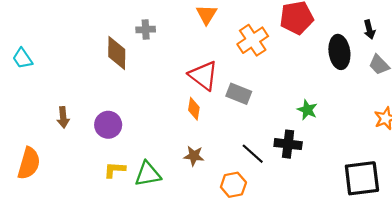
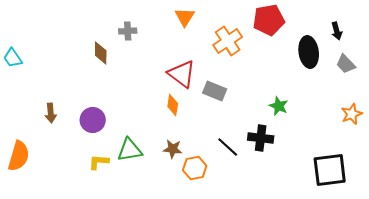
brown diamond: (117, 53) -> (101, 53), size x0.7
green triangle: (148, 174) -> (130, 150), moved
orange hexagon: (233, 185) -> (195, 168), moved

